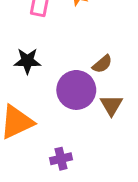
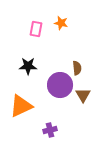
brown semicircle: (102, 64) -> (77, 68), turned -56

